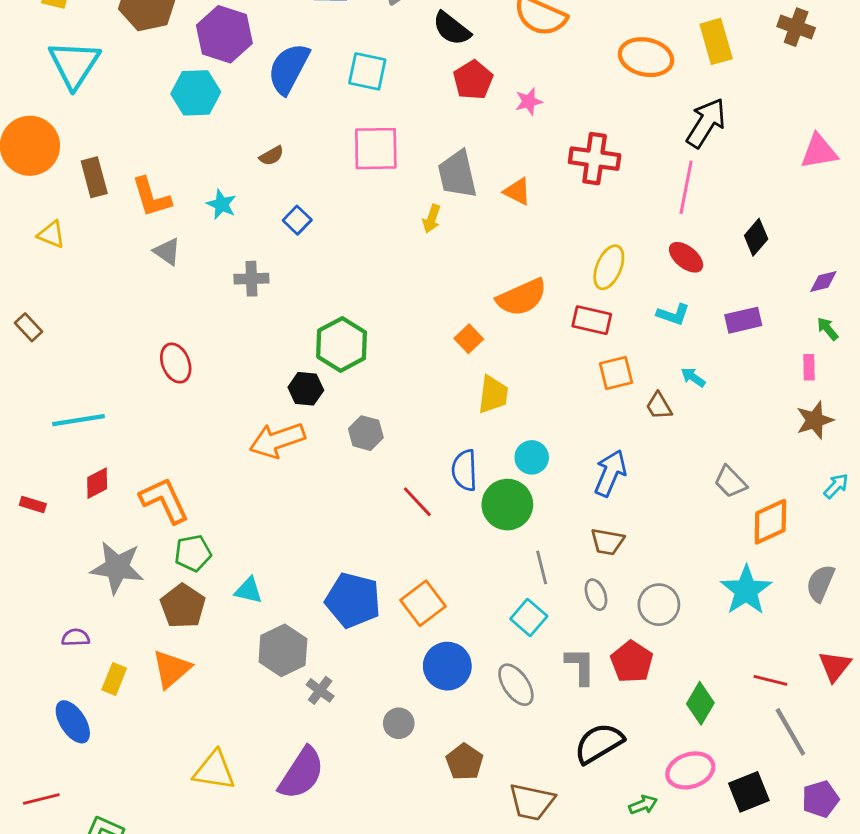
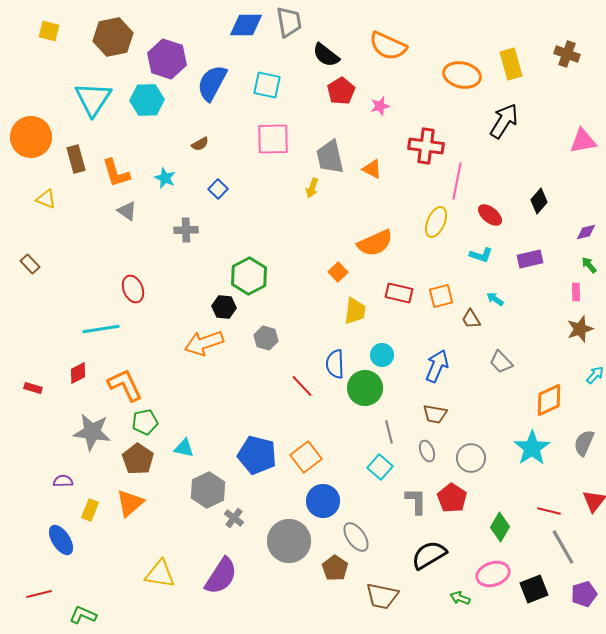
cyan triangle: (74, 64) -> (93, 99), moved
pink line: (686, 187) -> (457, 181), moved
red rectangle: (592, 320) -> (399, 293), moved
cyan line: (79, 420) -> (101, 329), moved
gray trapezoid: (730, 482) -> (501, 362), moved
gray ellipse: (516, 685) -> (356, 537), moved
gray circle: (399, 723) -> (289, 541), size x2.0
green arrow: (643, 805) -> (460, 598), turned -138

